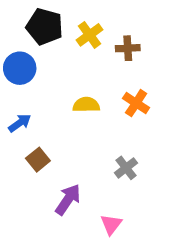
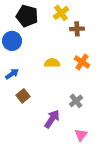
yellow cross: (90, 35) -> (61, 13), moved
purple arrow: (68, 199) -> (52, 119), moved
pink triangle: (111, 224) -> (81, 135), moved

